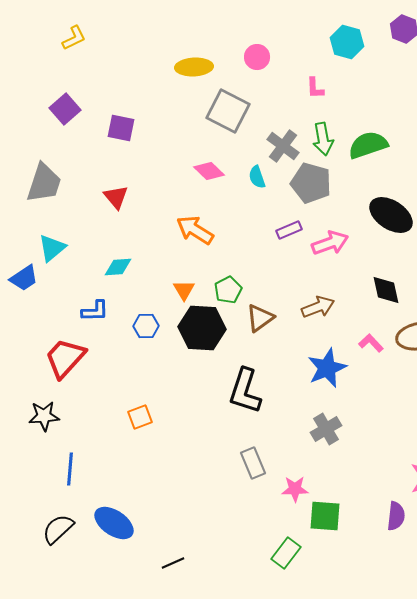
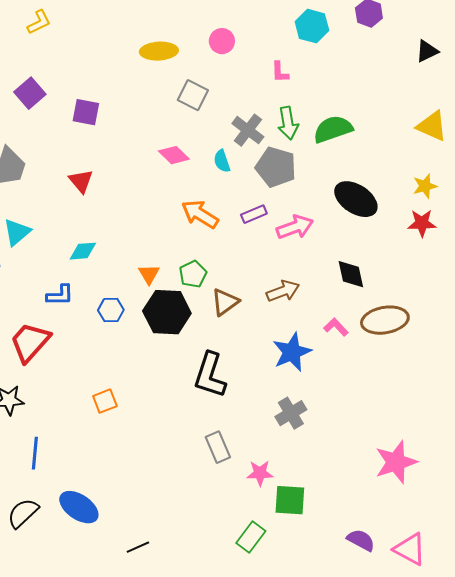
gray square: (228, 111) -> (193, 95), size x0.7
orange arrow: (195, 230) -> (200, 214), moved
purple semicircle: (396, 516) -> (361, 540), moved, turned -68

